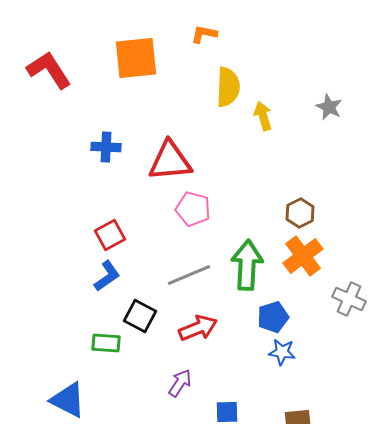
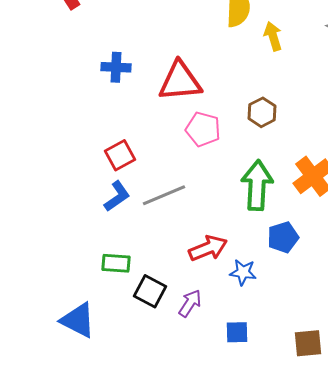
brown hexagon: (300, 213) -> (262, 112), moved
gray line: (189, 275) -> (164, 195), moved
black square: (140, 316) -> (150, 291), moved
blue star: (282, 352) -> (243, 272), moved

